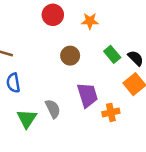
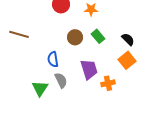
green rectangle: (112, 54) -> (98, 36), moved
blue semicircle: (13, 83) -> (53, 59), moved

